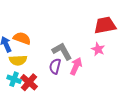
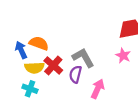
pink arrow: (76, 66) -> (98, 89), moved
red cross: (29, 82) -> (53, 65), moved

